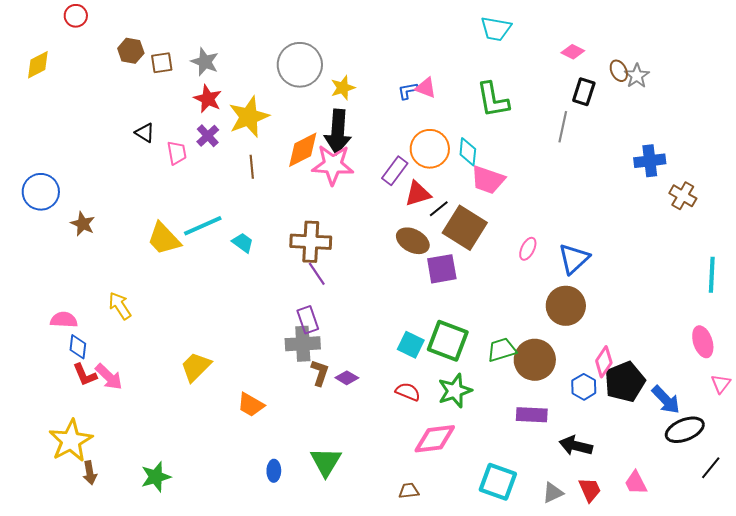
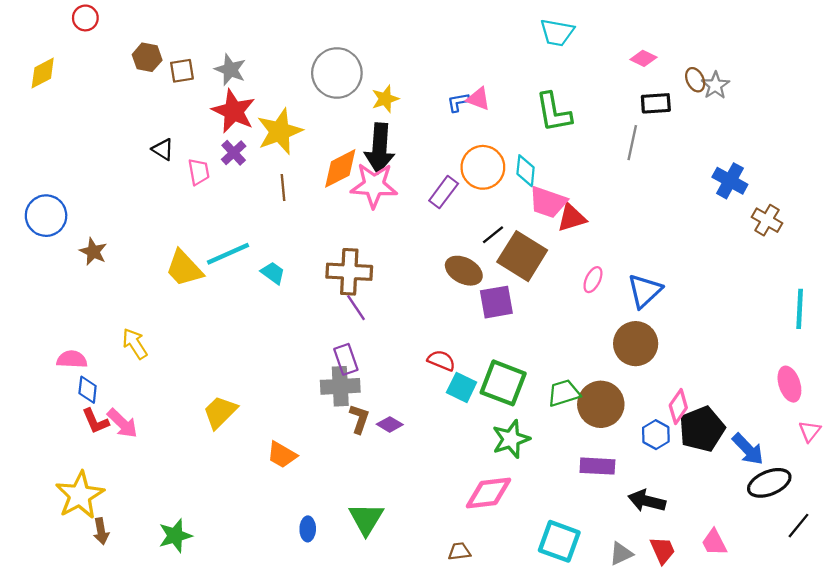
black rectangle: (584, 92) -> (656, 103), turned 68
red star: (208, 99) -> (234, 111), size x1.4
blue cross: (650, 161) -> (730, 181), turned 36
red triangle: (418, 194) -> (572, 218), moved
red semicircle: (408, 392) -> (441, 360), moved

